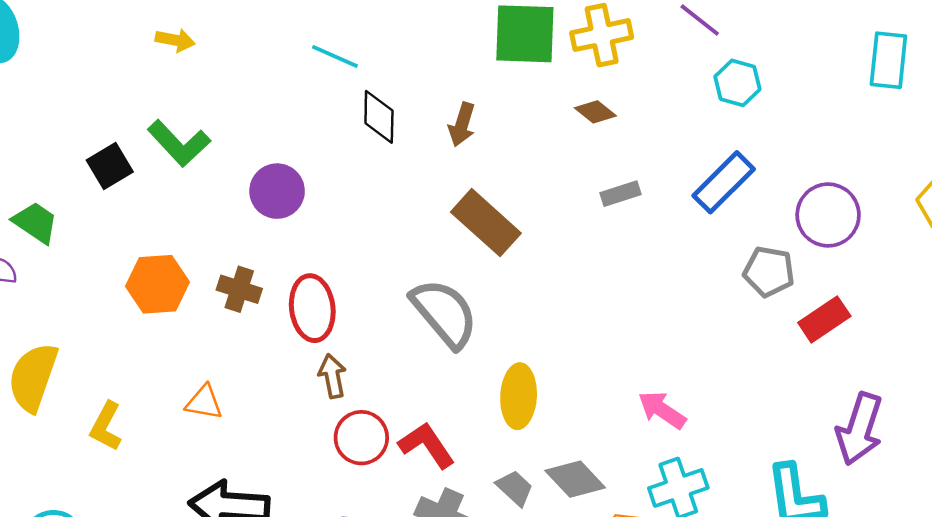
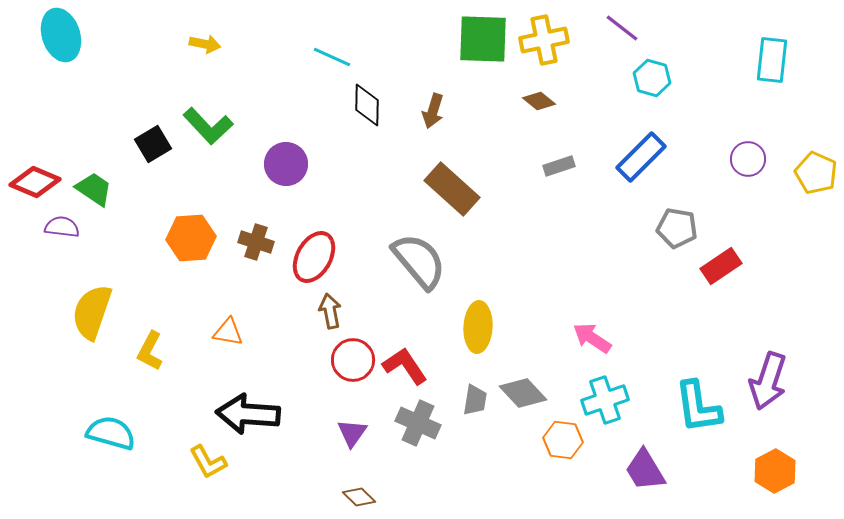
purple circle: (828, 215) -> (748, 159), moved, size x0.7
red ellipse: (312, 308) -> (314, 257), turned 36
purple arrow: (859, 429) -> (768, 381), moved
gray trapezoid: (515, 488) -> (475, 400), turned 56

